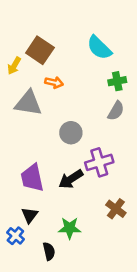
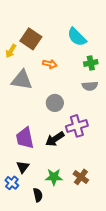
orange arrow: (54, 82) -> (50, 64), moved
gray semicircle: (116, 111) -> (90, 86), turned 56
brown cross: (116, 209) -> (81, 177), moved

